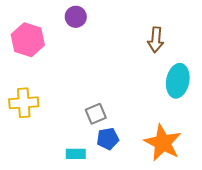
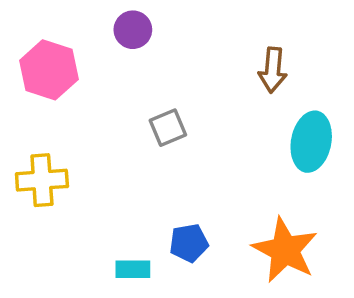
gray square: (96, 114) -> (168, 128), moved

